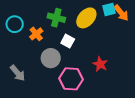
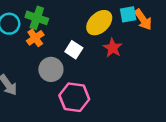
green cross: (56, 18) -> (37, 18), moved
red star: (100, 64) -> (113, 48), moved

